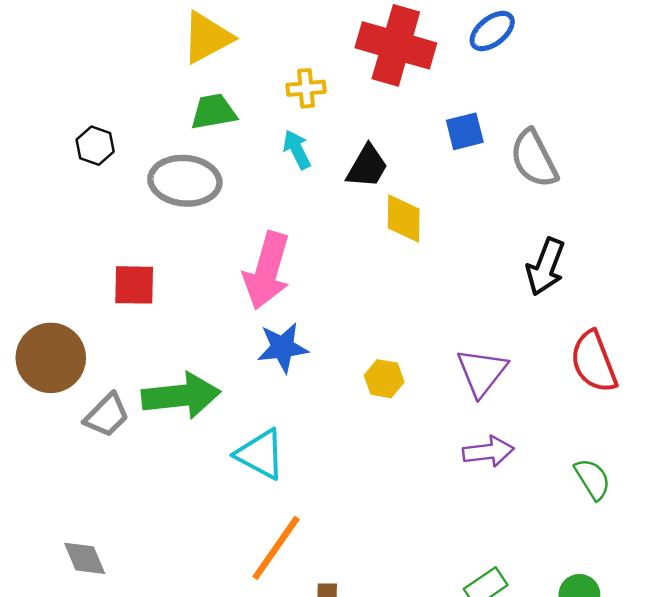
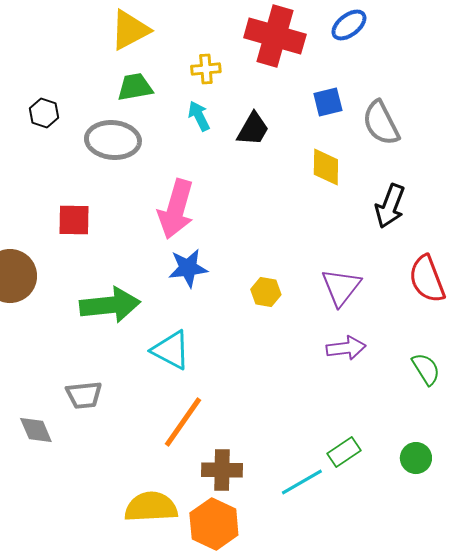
yellow diamond: (404, 219) -> (326, 167), moved
gray trapezoid: (107, 415) -> (84, 395), moved, turned 39

